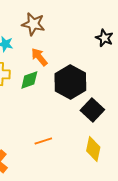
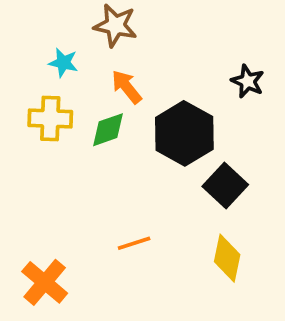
black star: (104, 38) -> (248, 81), moved

